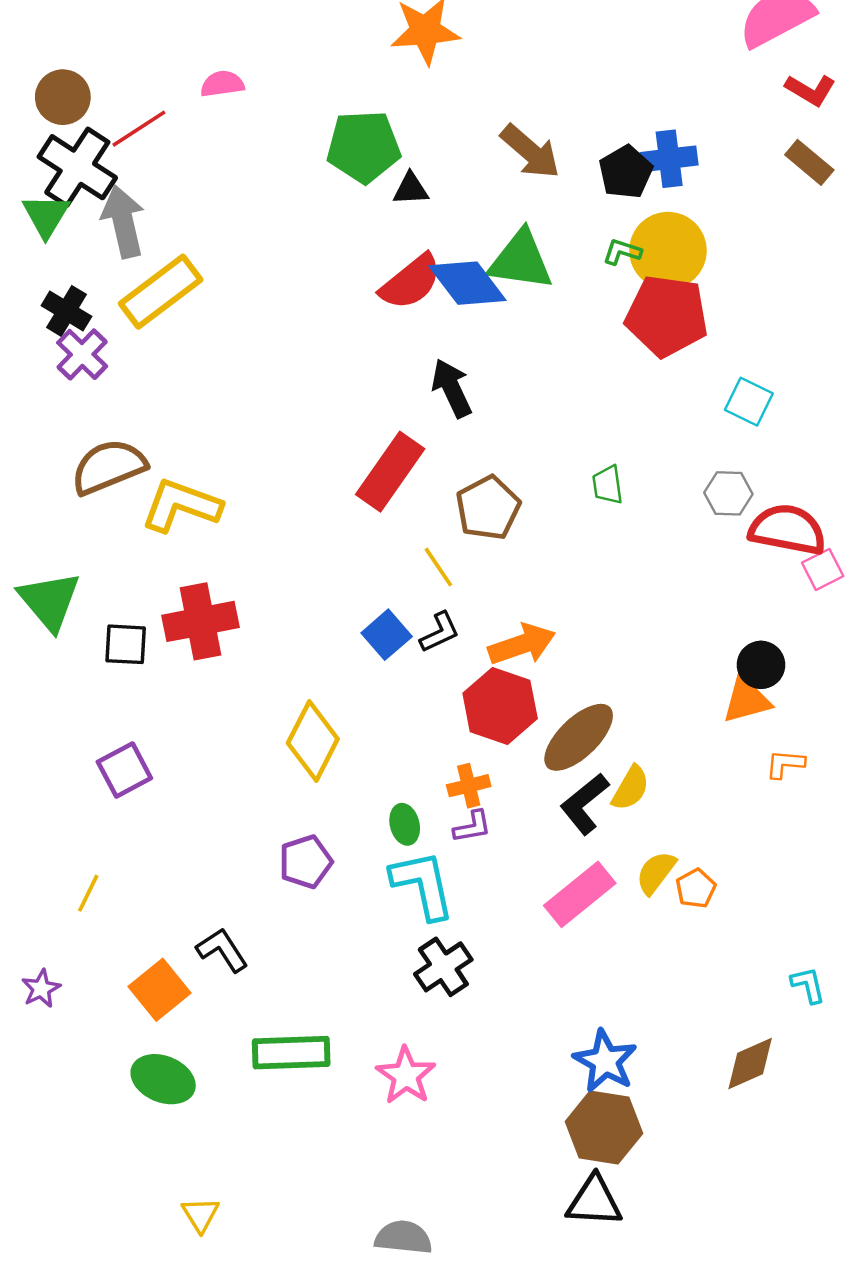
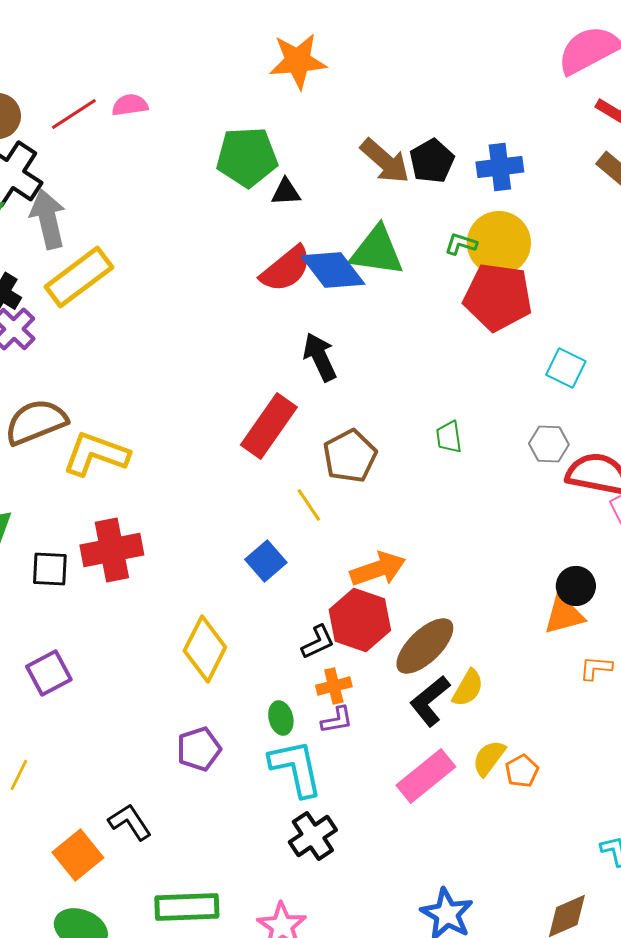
red line: (139, 129) -> (74, 114), moved
black pentagon: (626, 172) -> (432, 161), moved
black L-shape: (440, 632) -> (318, 642), moved

